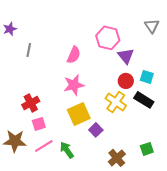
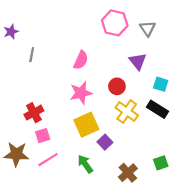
gray triangle: (152, 26) -> (148, 28), moved
pink hexagon: (108, 38) -> (115, 23), moved
red circle: (126, 81) -> (117, 86), moved
green arrow: (67, 150) -> (85, 164), moved

